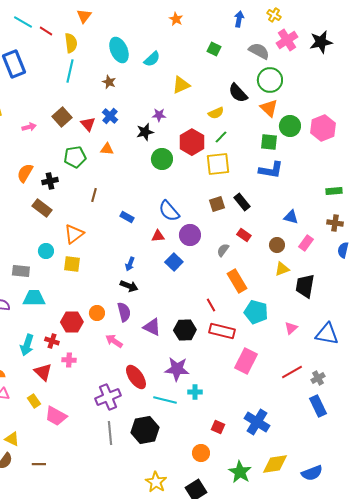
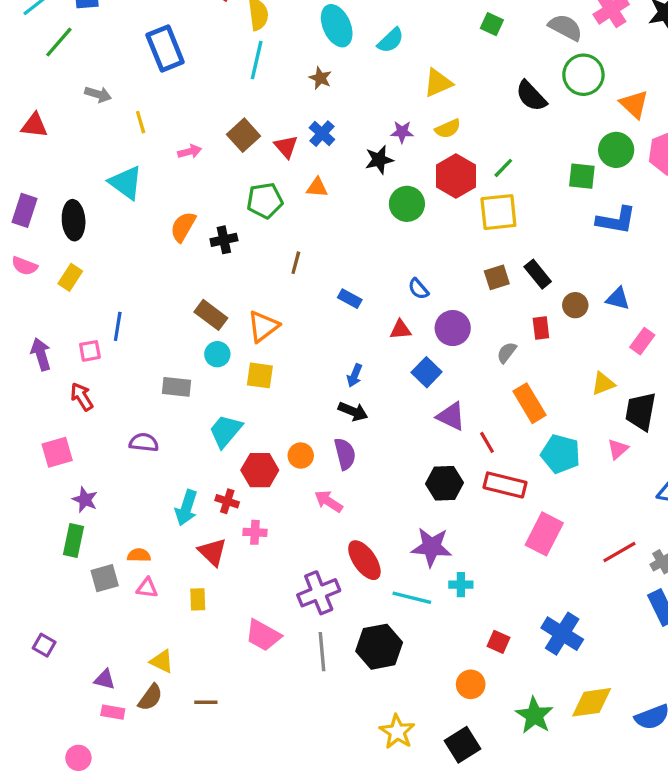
orange triangle: (269, 108) -> (634, 104), moved
yellow semicircle: (216, 113) -> (448, 129), moved
blue L-shape: (271, 170) -> (616, 220), moved
brown rectangle: (42, 208) -> (211, 315), moved
blue semicircle: (169, 211) -> (418, 289), size x0.6
red rectangle: (244, 235) -> (541, 328), turned 48
brown circle: (277, 245) -> (575, 305), moved
cyan trapezoid: (34, 298) -> (226, 431), moved, turned -50
purple triangle: (152, 327) -> (451, 416), moved
pink triangle: (291, 328) -> (618, 449), moved
yellow rectangle: (34, 401) -> (198, 599), turned 32
pink trapezoid: (56, 416) -> (263, 635), moved

